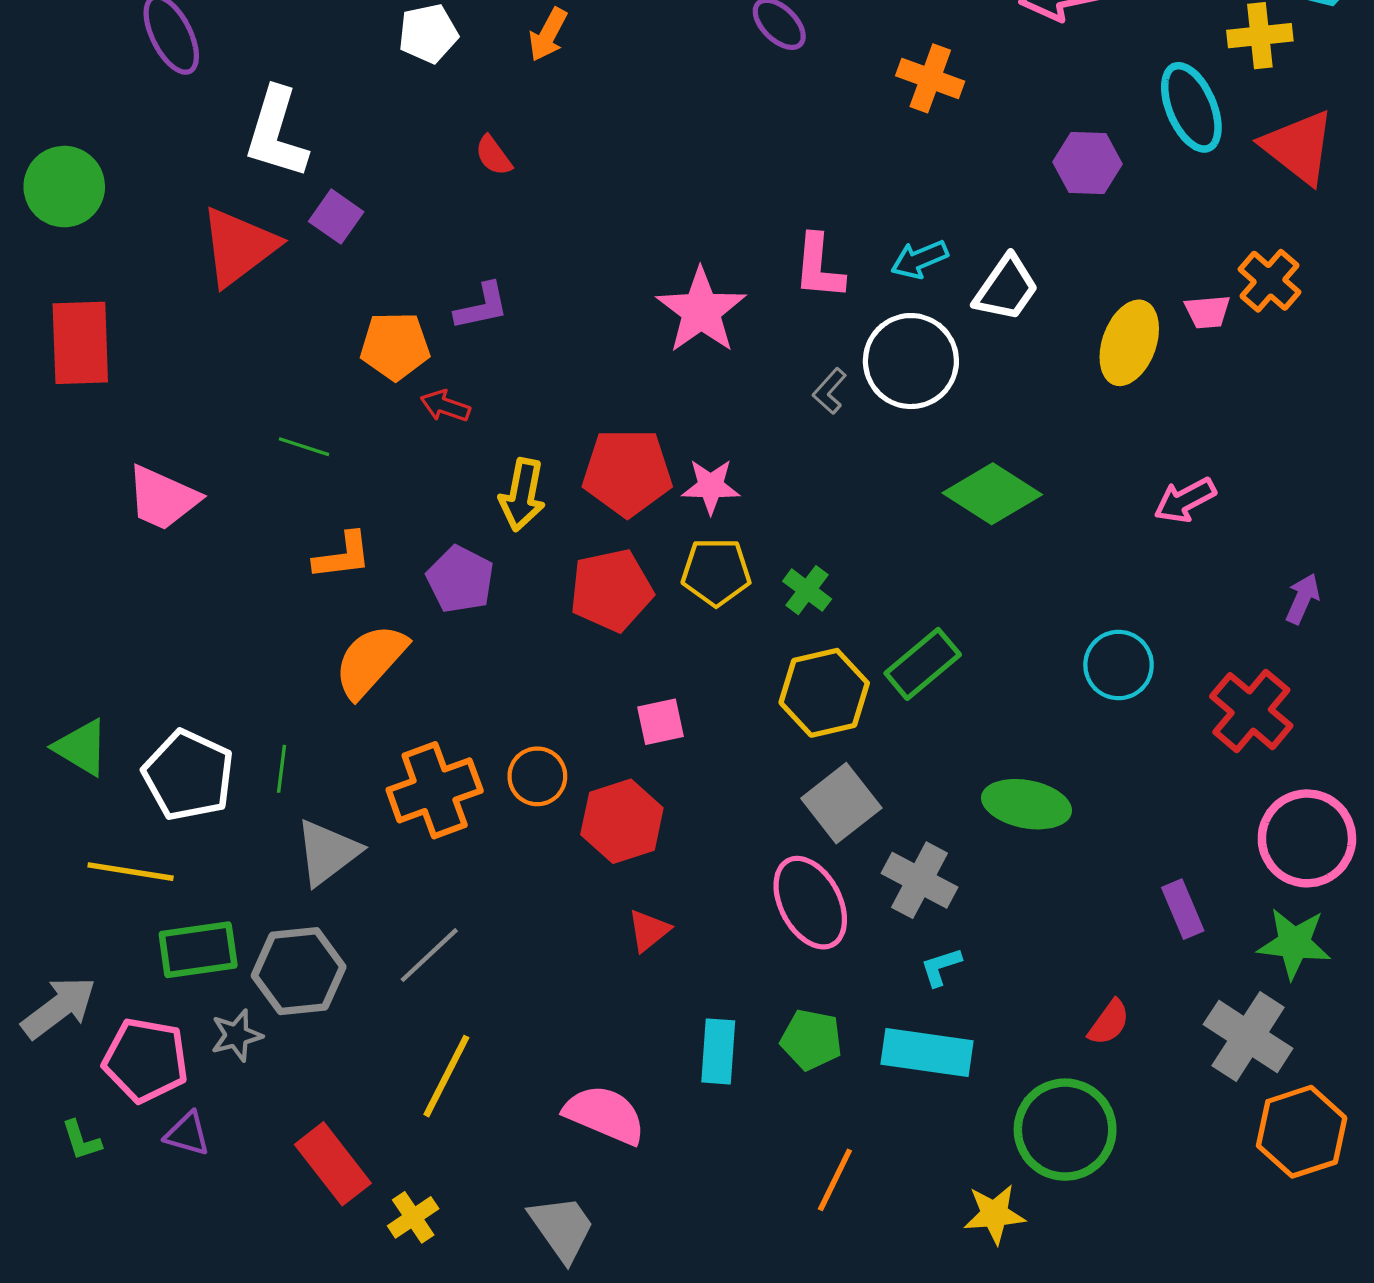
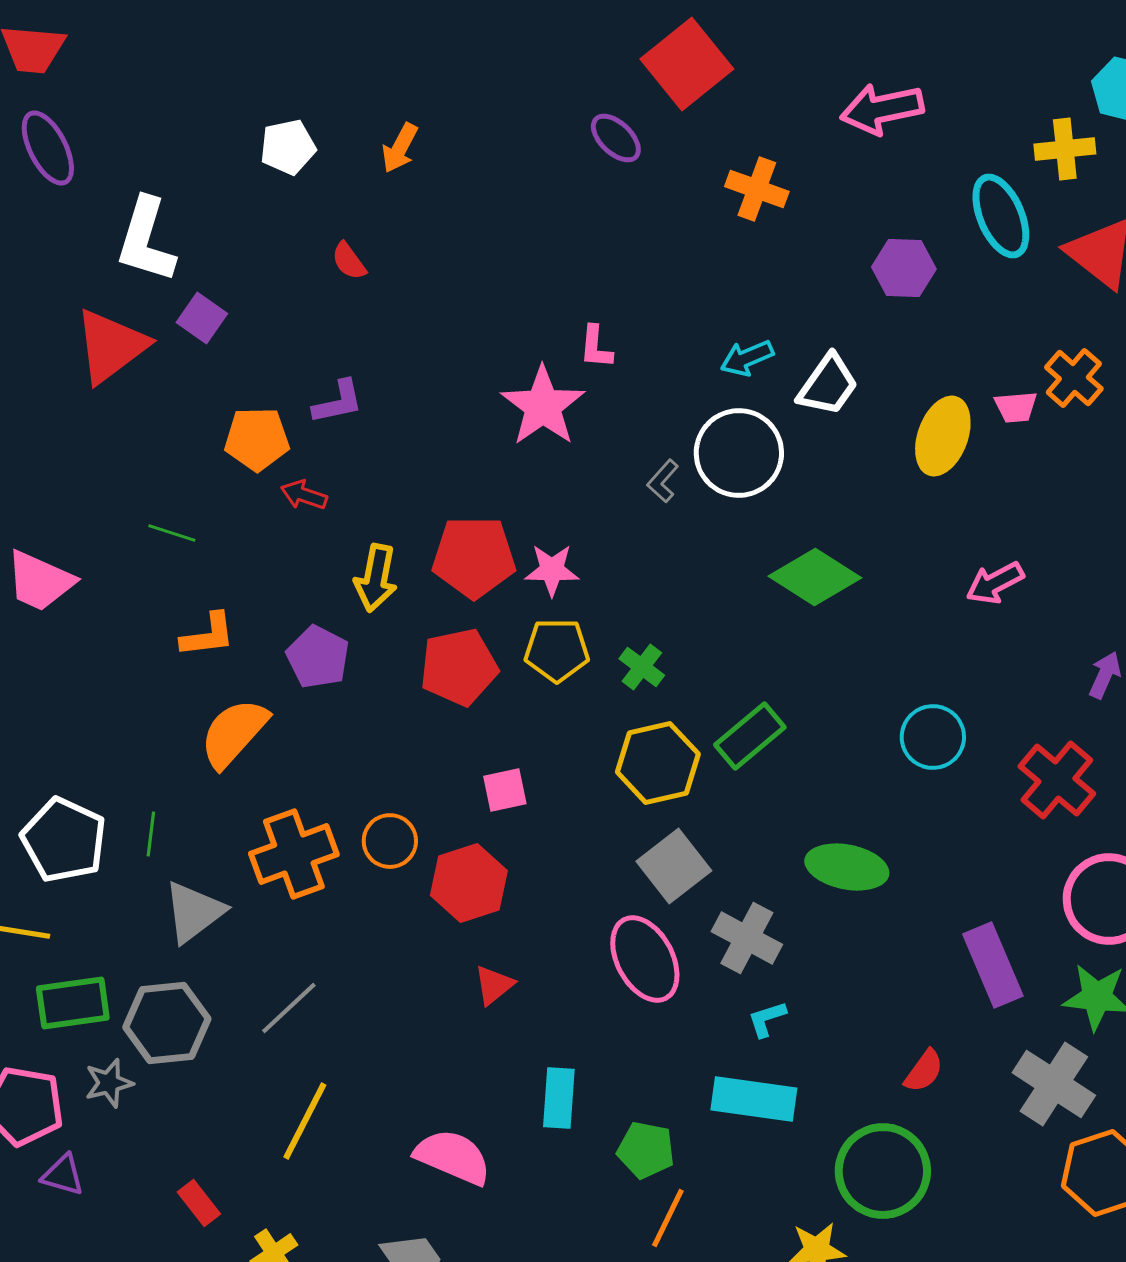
pink L-shape: (819, 267) -> (596, 347), moved, size x0.7
purple rectangle: (1183, 909) -> (993, 965), size x1.5
green pentagon: (811, 1040) -> (646, 1150), moved
red rectangle: (333, 1164) -> (199, 1203), size x0.6

